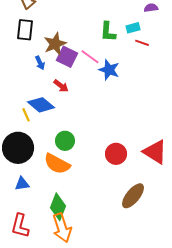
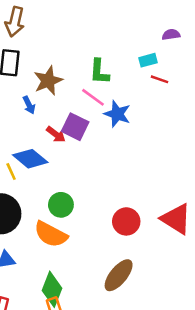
green L-shape: (108, 32) -> (99, 72), moved
purple square: (67, 57) -> (75, 127), moved
brown ellipse: (133, 196) -> (119, 275), moved

